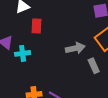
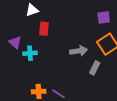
gray rectangle: (94, 66) -> (95, 68), turned 48

